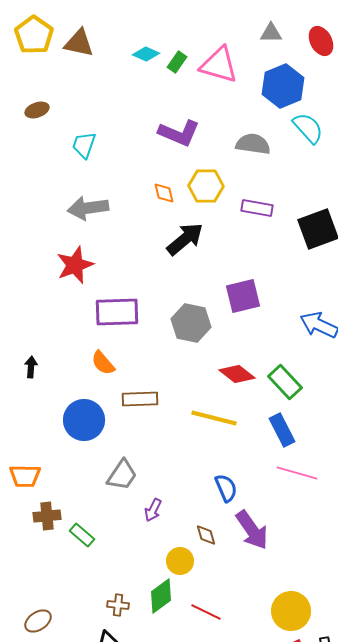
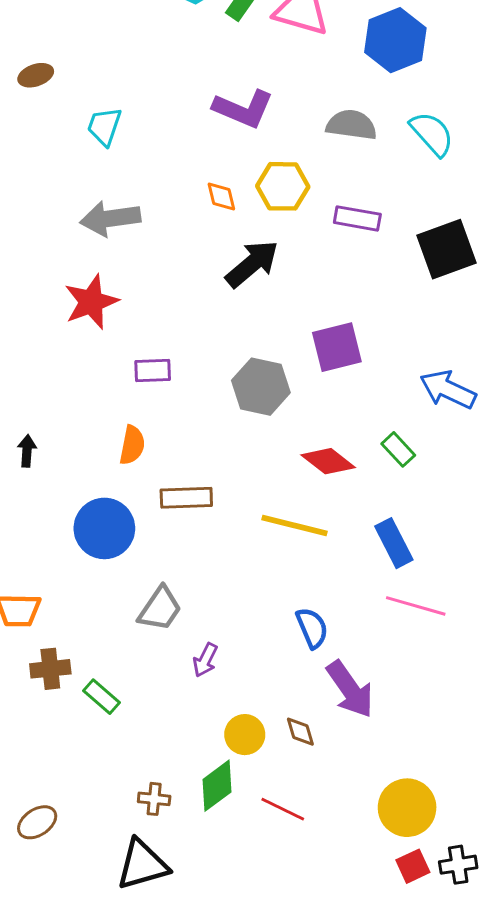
cyan semicircle: (308, 128) -> (432, 134), moved
purple rectangle: (117, 312) -> (153, 371), size x0.6
orange semicircle: (103, 363) -> (132, 445), turned -128
green rectangle: (285, 382) -> (398, 449), moved, size x0.7
brown diamond: (206, 535) -> (300, 732), moved

